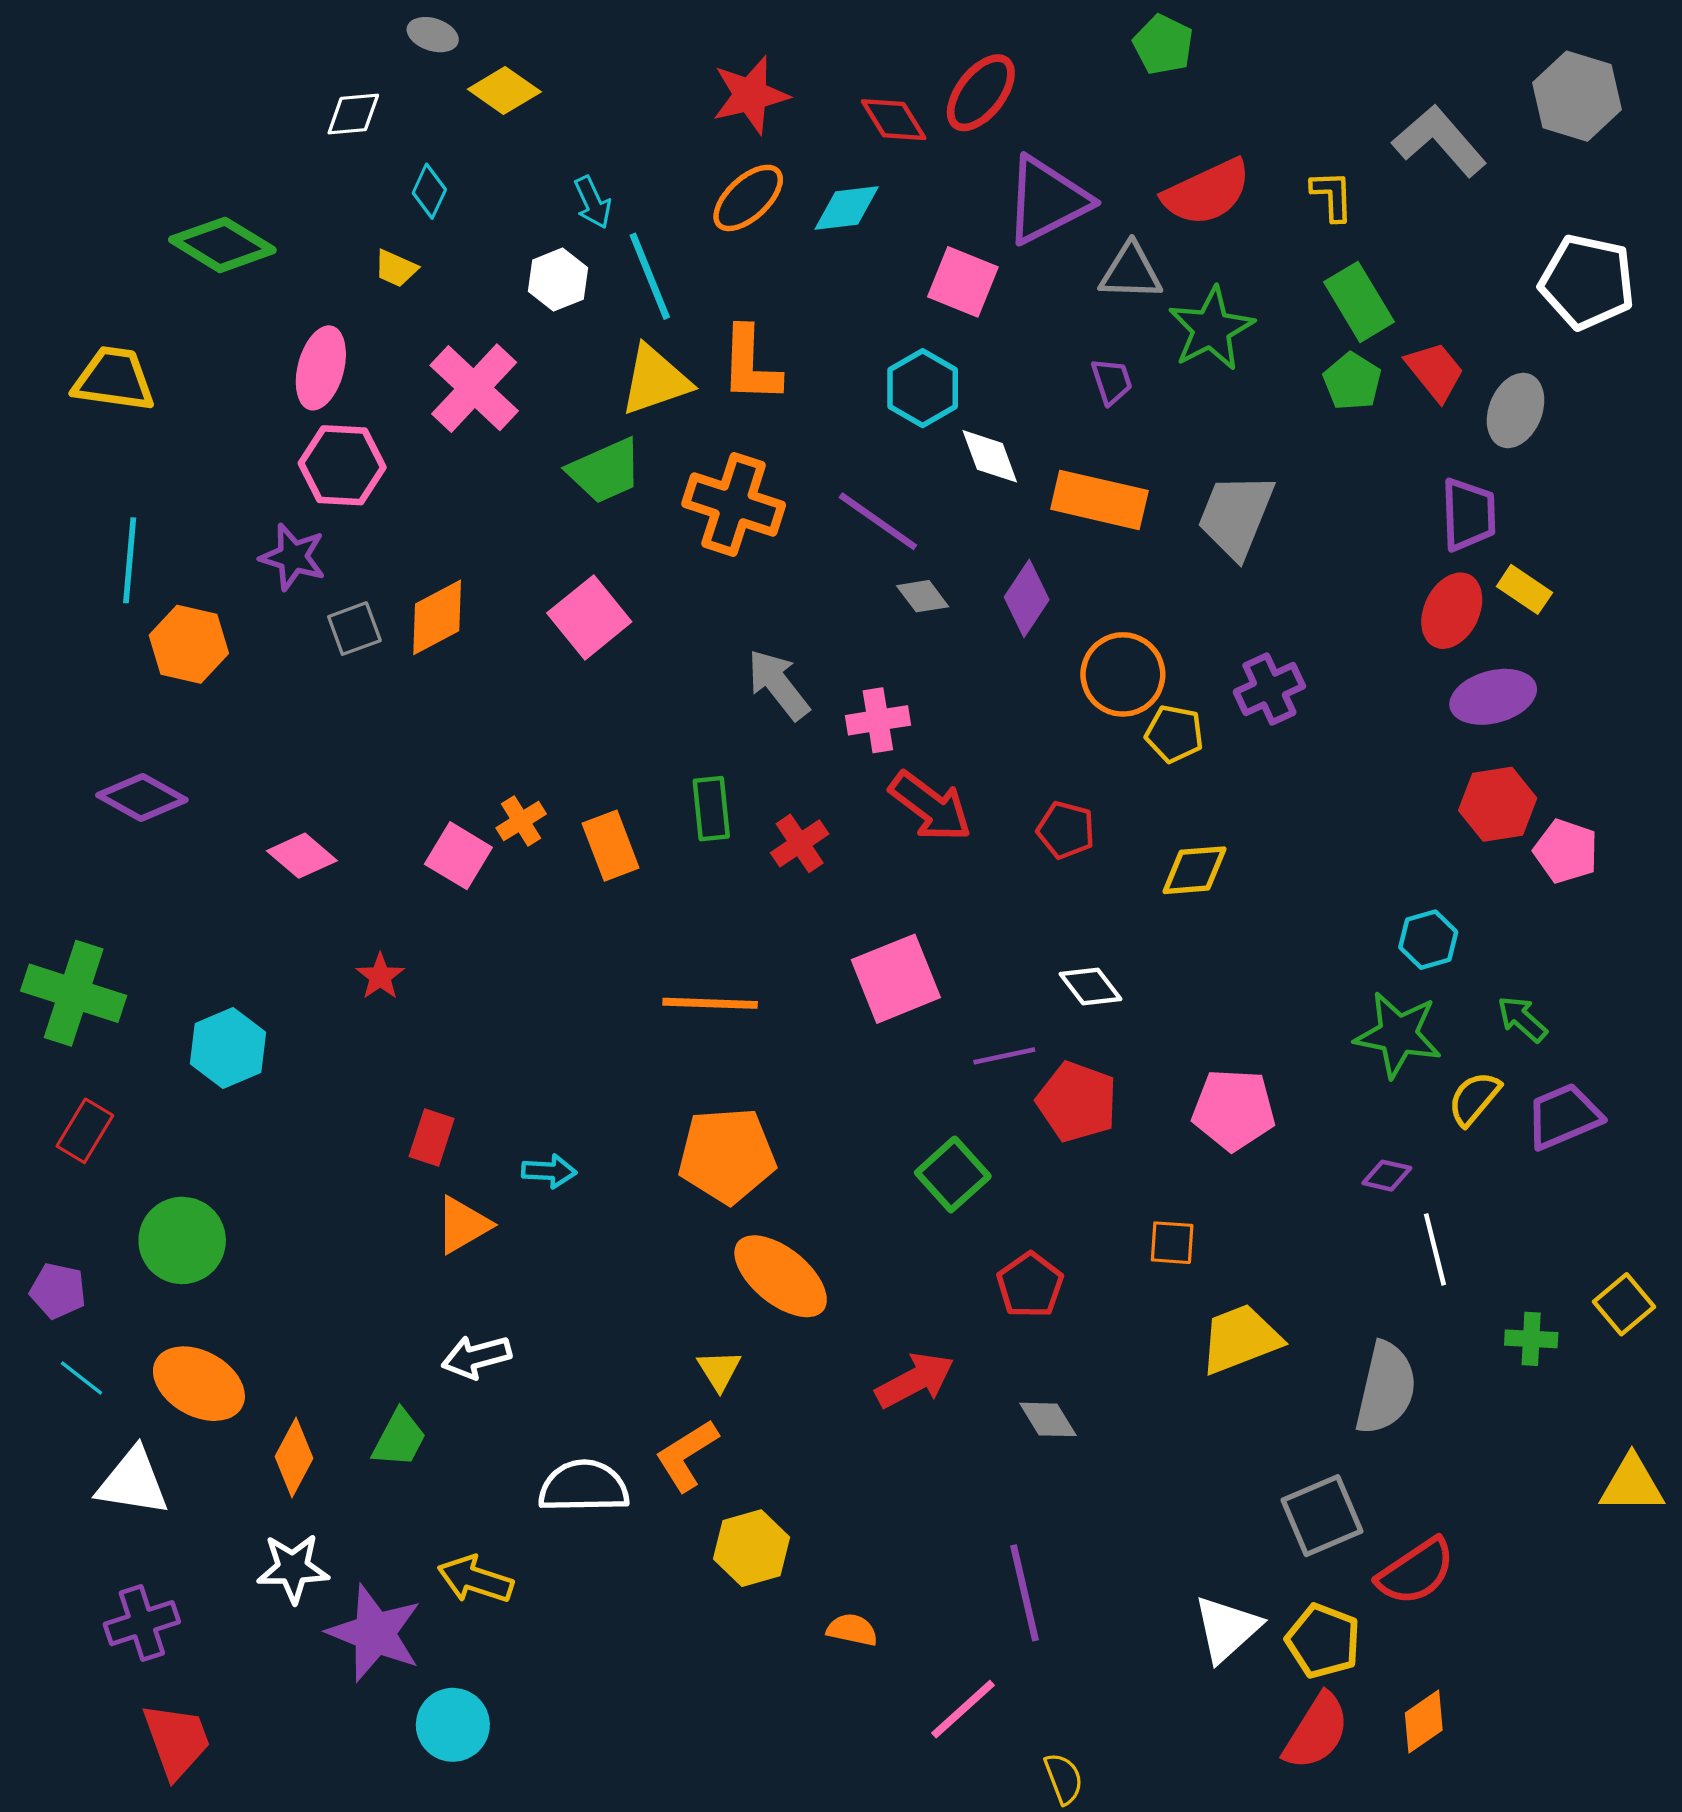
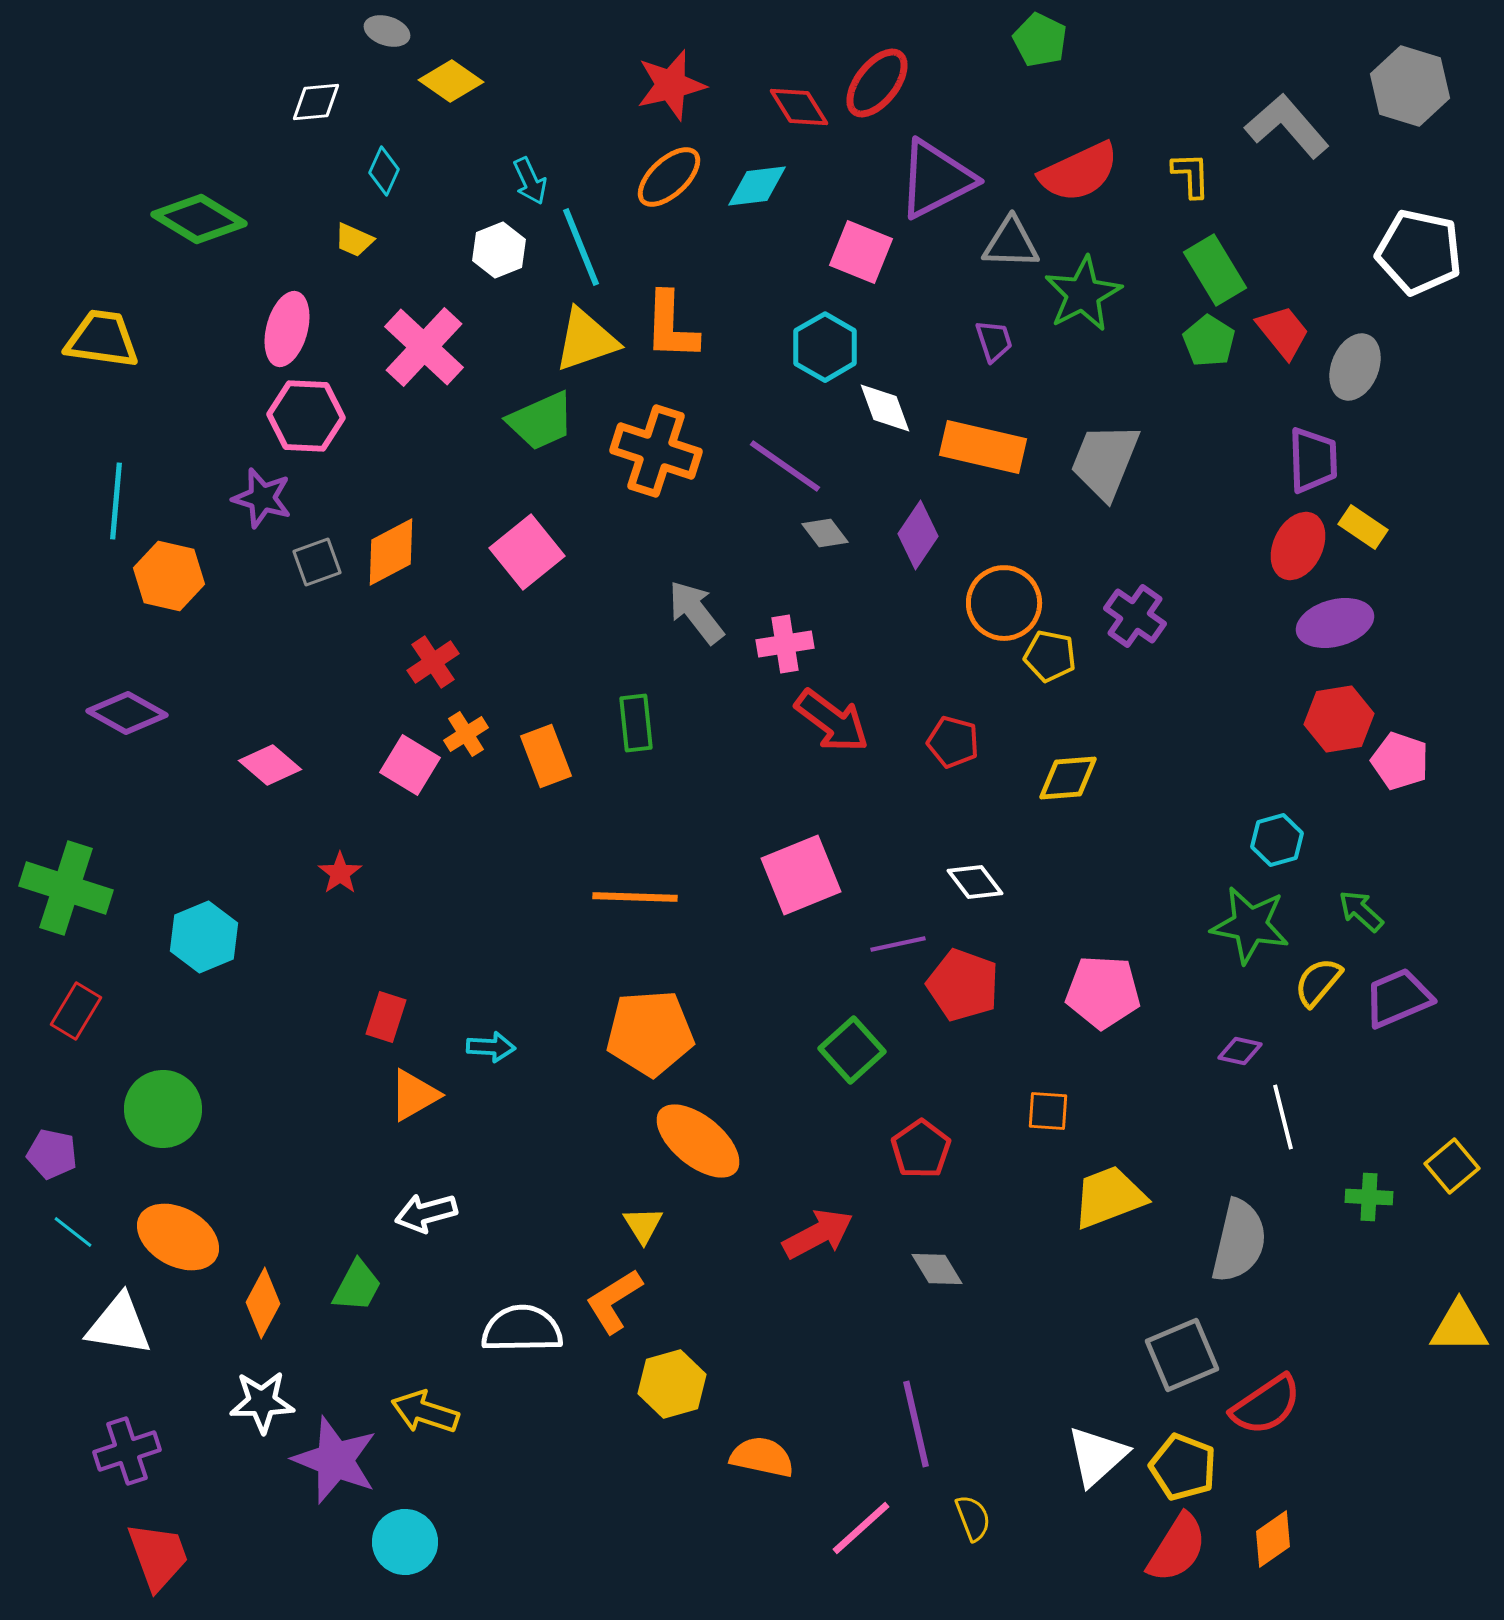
purple cross: (1269, 689) -> (1135, 616), turned -30
red cross: (800, 843) -> (433, 662), moved
orange semicircle: (852, 1630) -> (762, 1457), size x1.4
yellow semicircle: (1064, 1779) -> (973, 1518), moved

